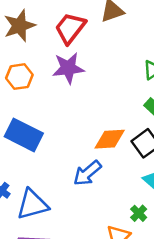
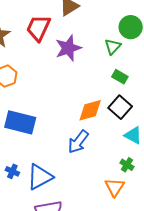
purple star: (68, 68) -> (68, 48), moved

